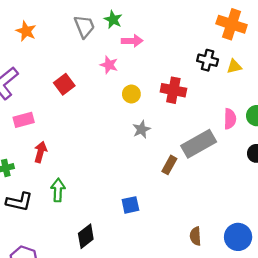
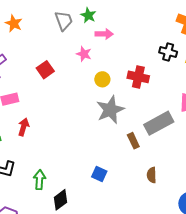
gray star: (141, 129) -> (110, 110), size x1.8
brown rectangle: (169, 165) -> (133, 141), turned -56
green arrow: (58, 190) -> (40, 180), moved
blue square: (130, 205) -> (99, 174), turned 35
brown semicircle: (195, 236) -> (152, 175), moved

